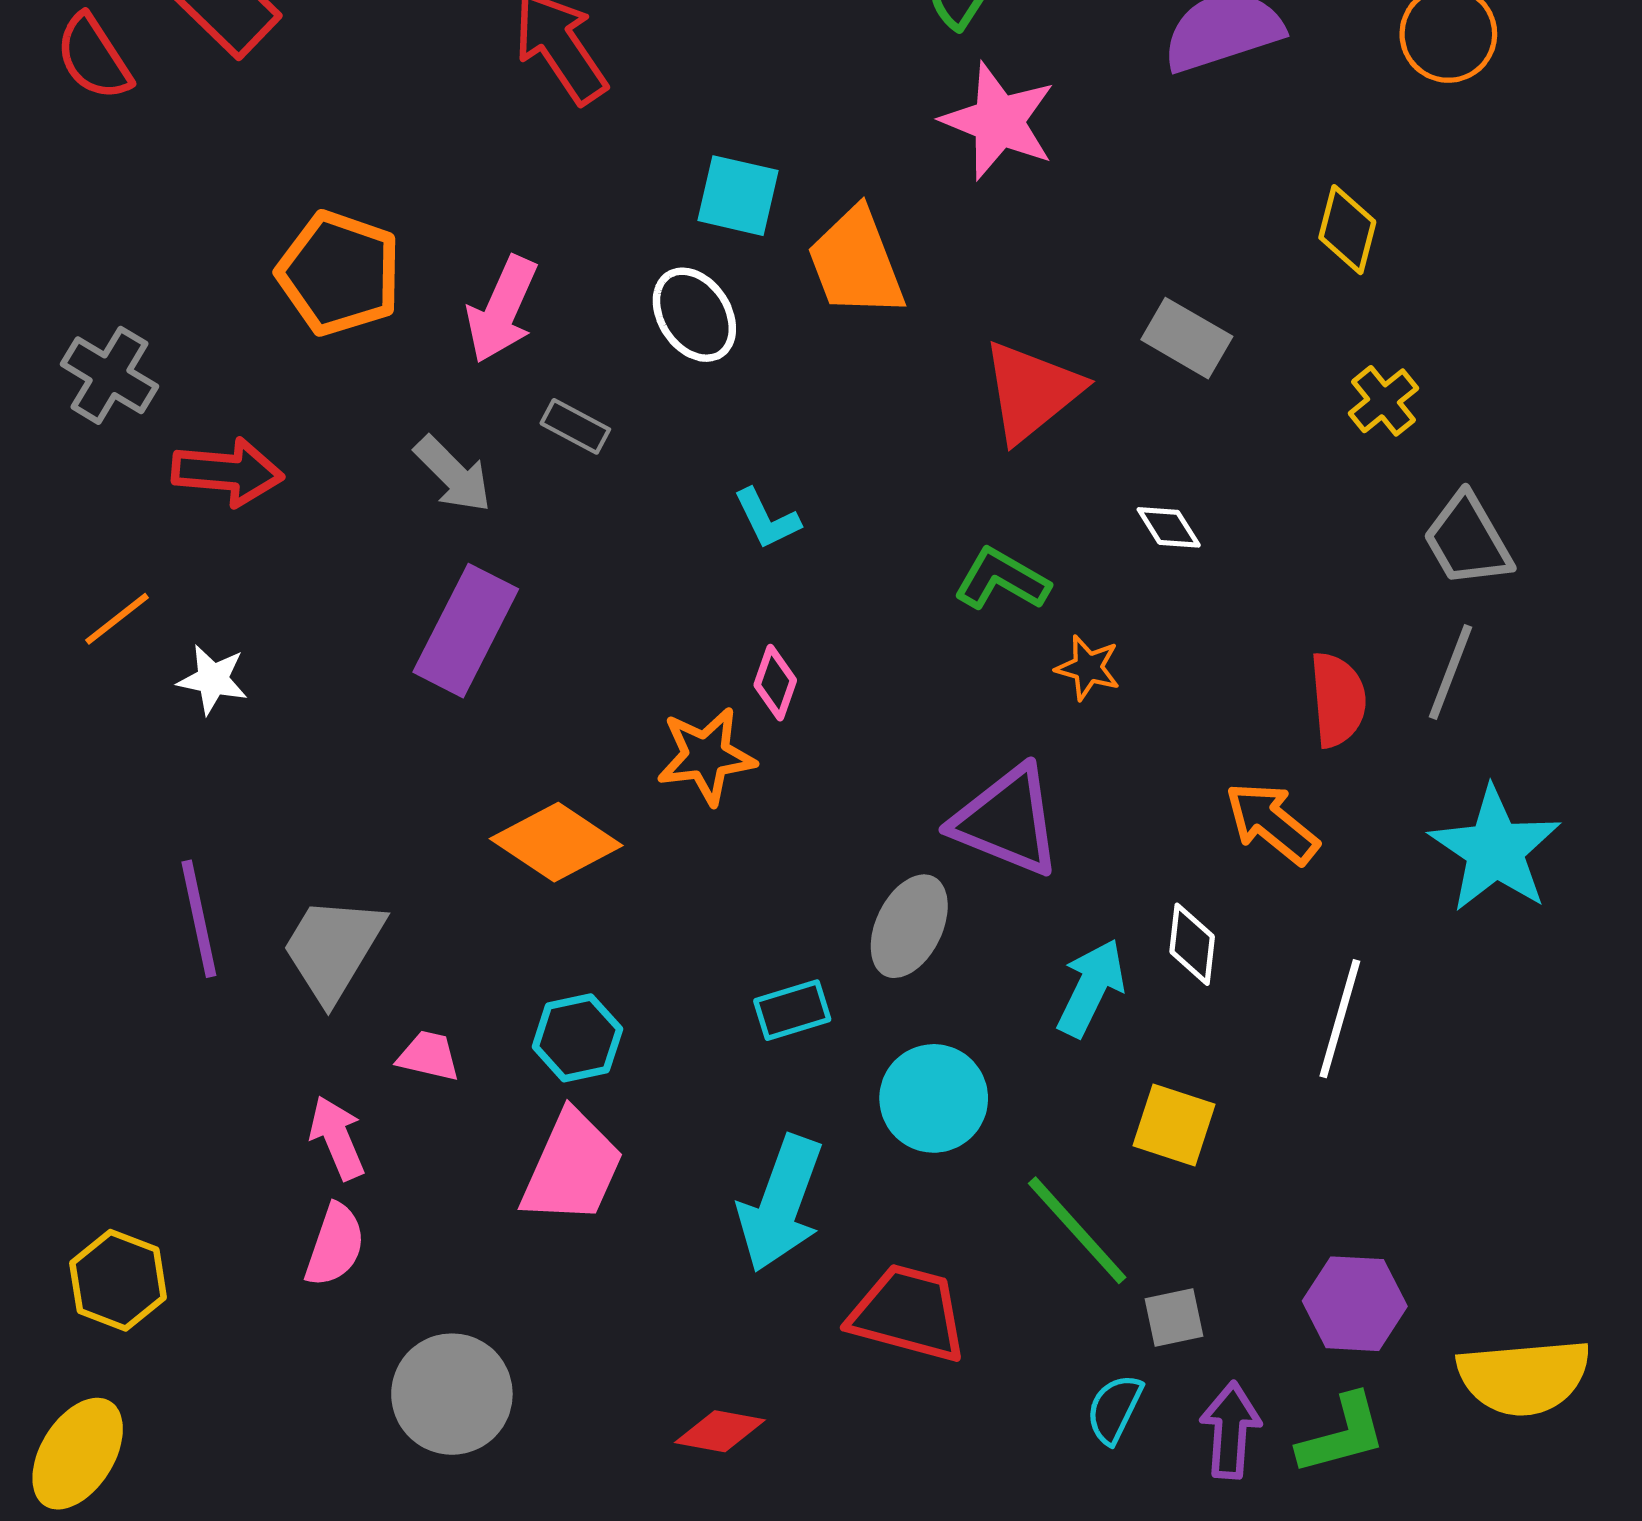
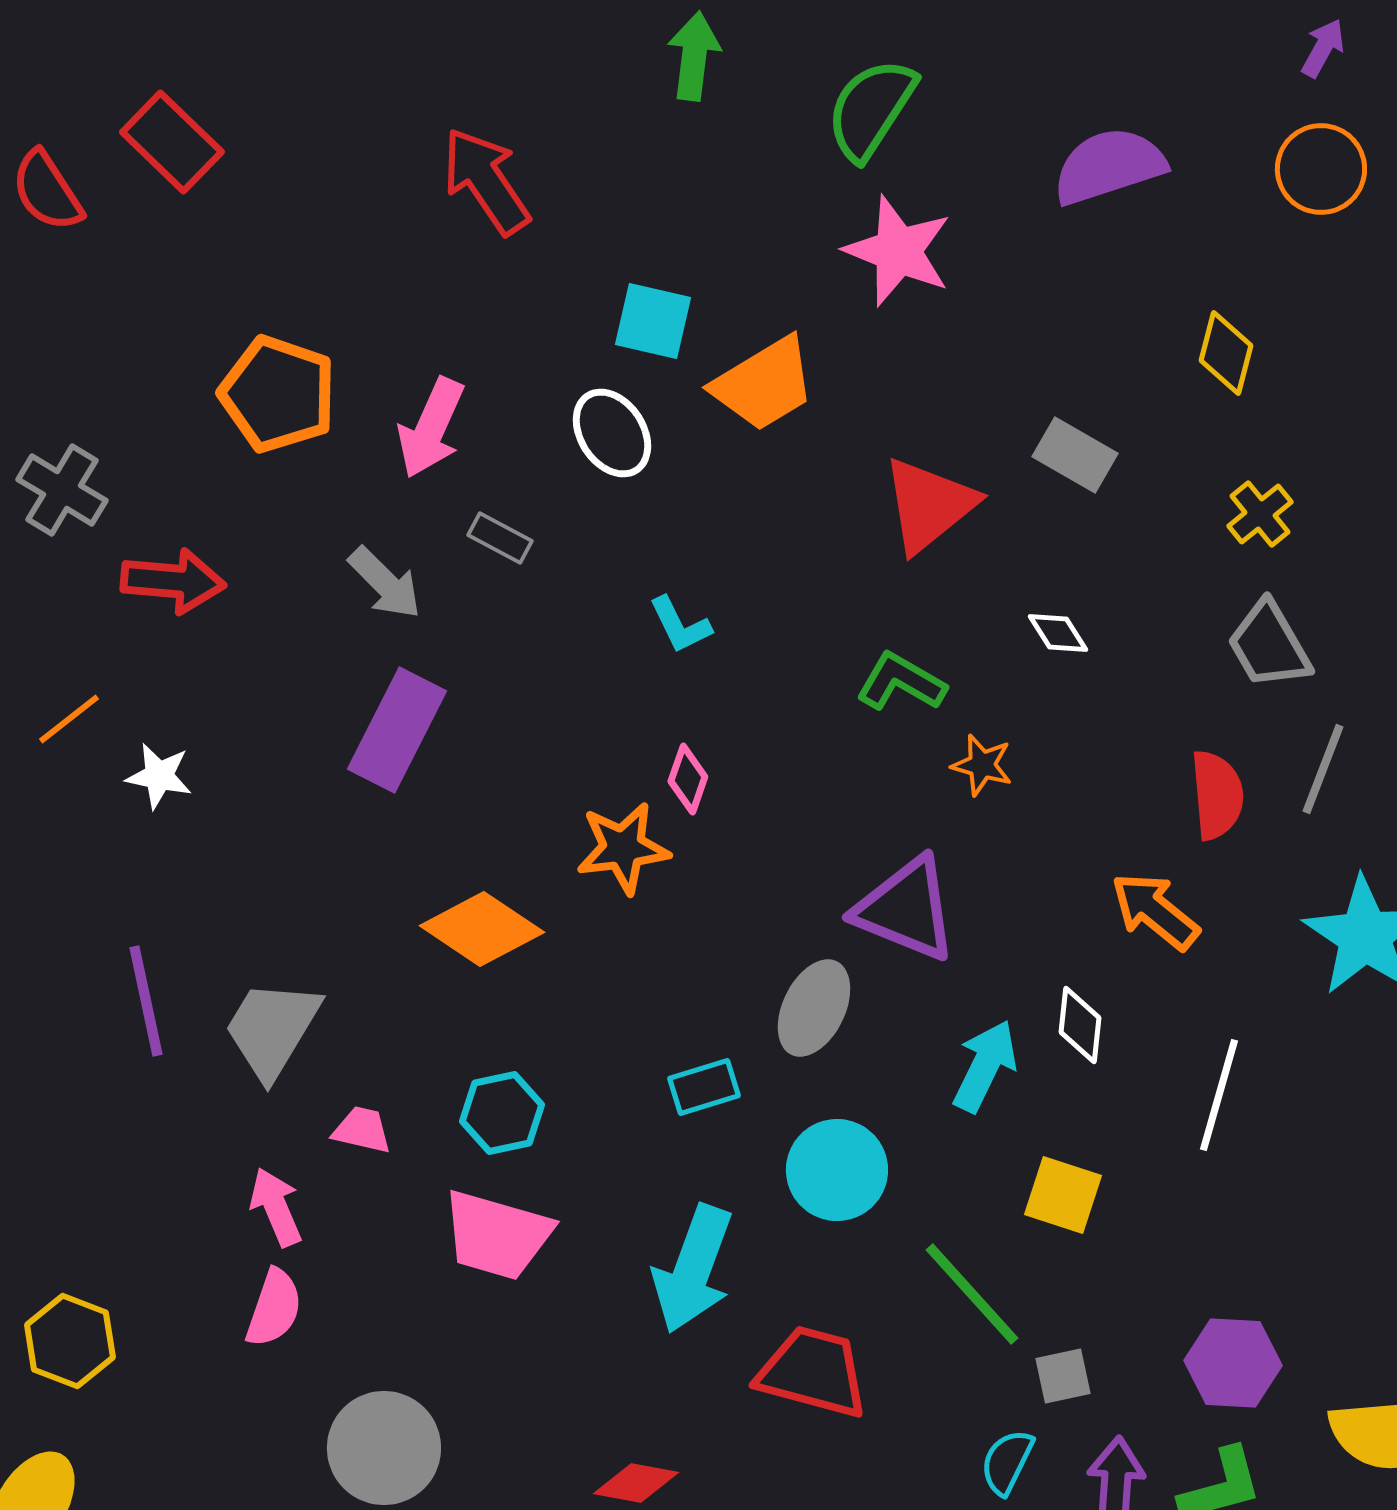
orange trapezoid: (856, 263) -> (764, 384), turned -100
gray trapezoid: (1467, 540) -> (1269, 645), moved
pink trapezoid: (572, 1168) -> (497, 1235), turned 82

